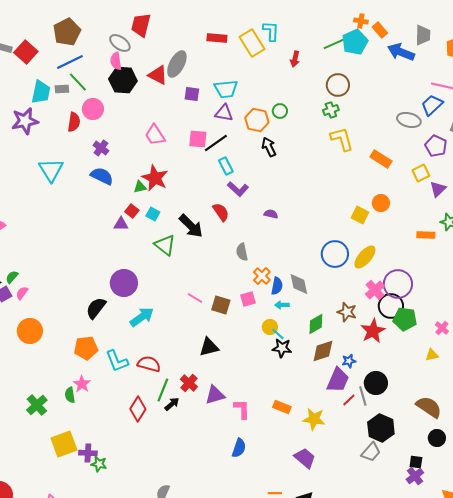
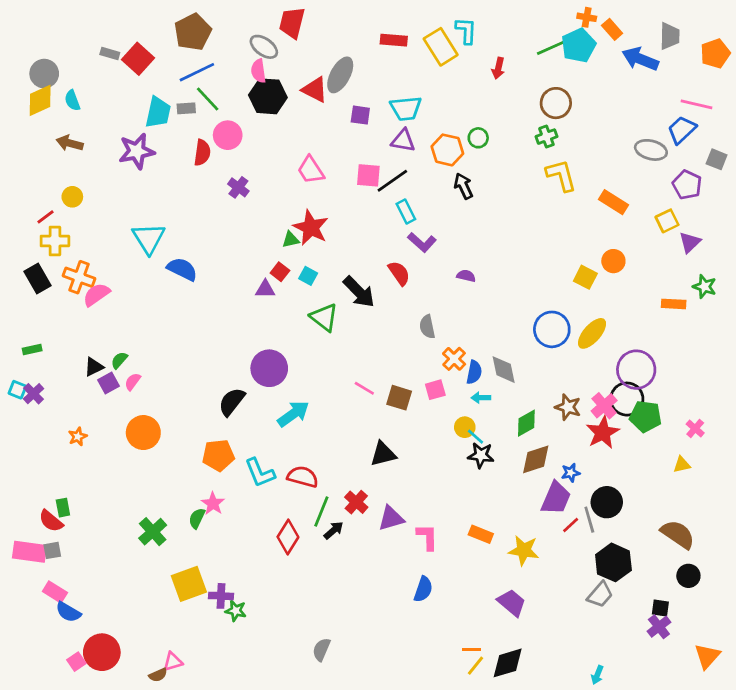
cyan triangle: (51, 170) -> (149, 238), moved
blue semicircle: (102, 176) -> (182, 269), moved
pink cross: (375, 290) -> (604, 406), moved
green semicircle: (70, 395) -> (197, 518), turned 35

